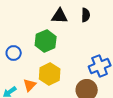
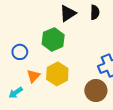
black triangle: (60, 16) -> (68, 13), turned -36
orange triangle: (30, 85) -> (33, 76), moved

